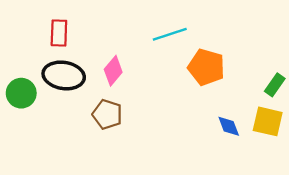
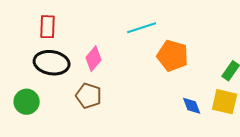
green circle: (21, 93) -> (27, 102), moved

